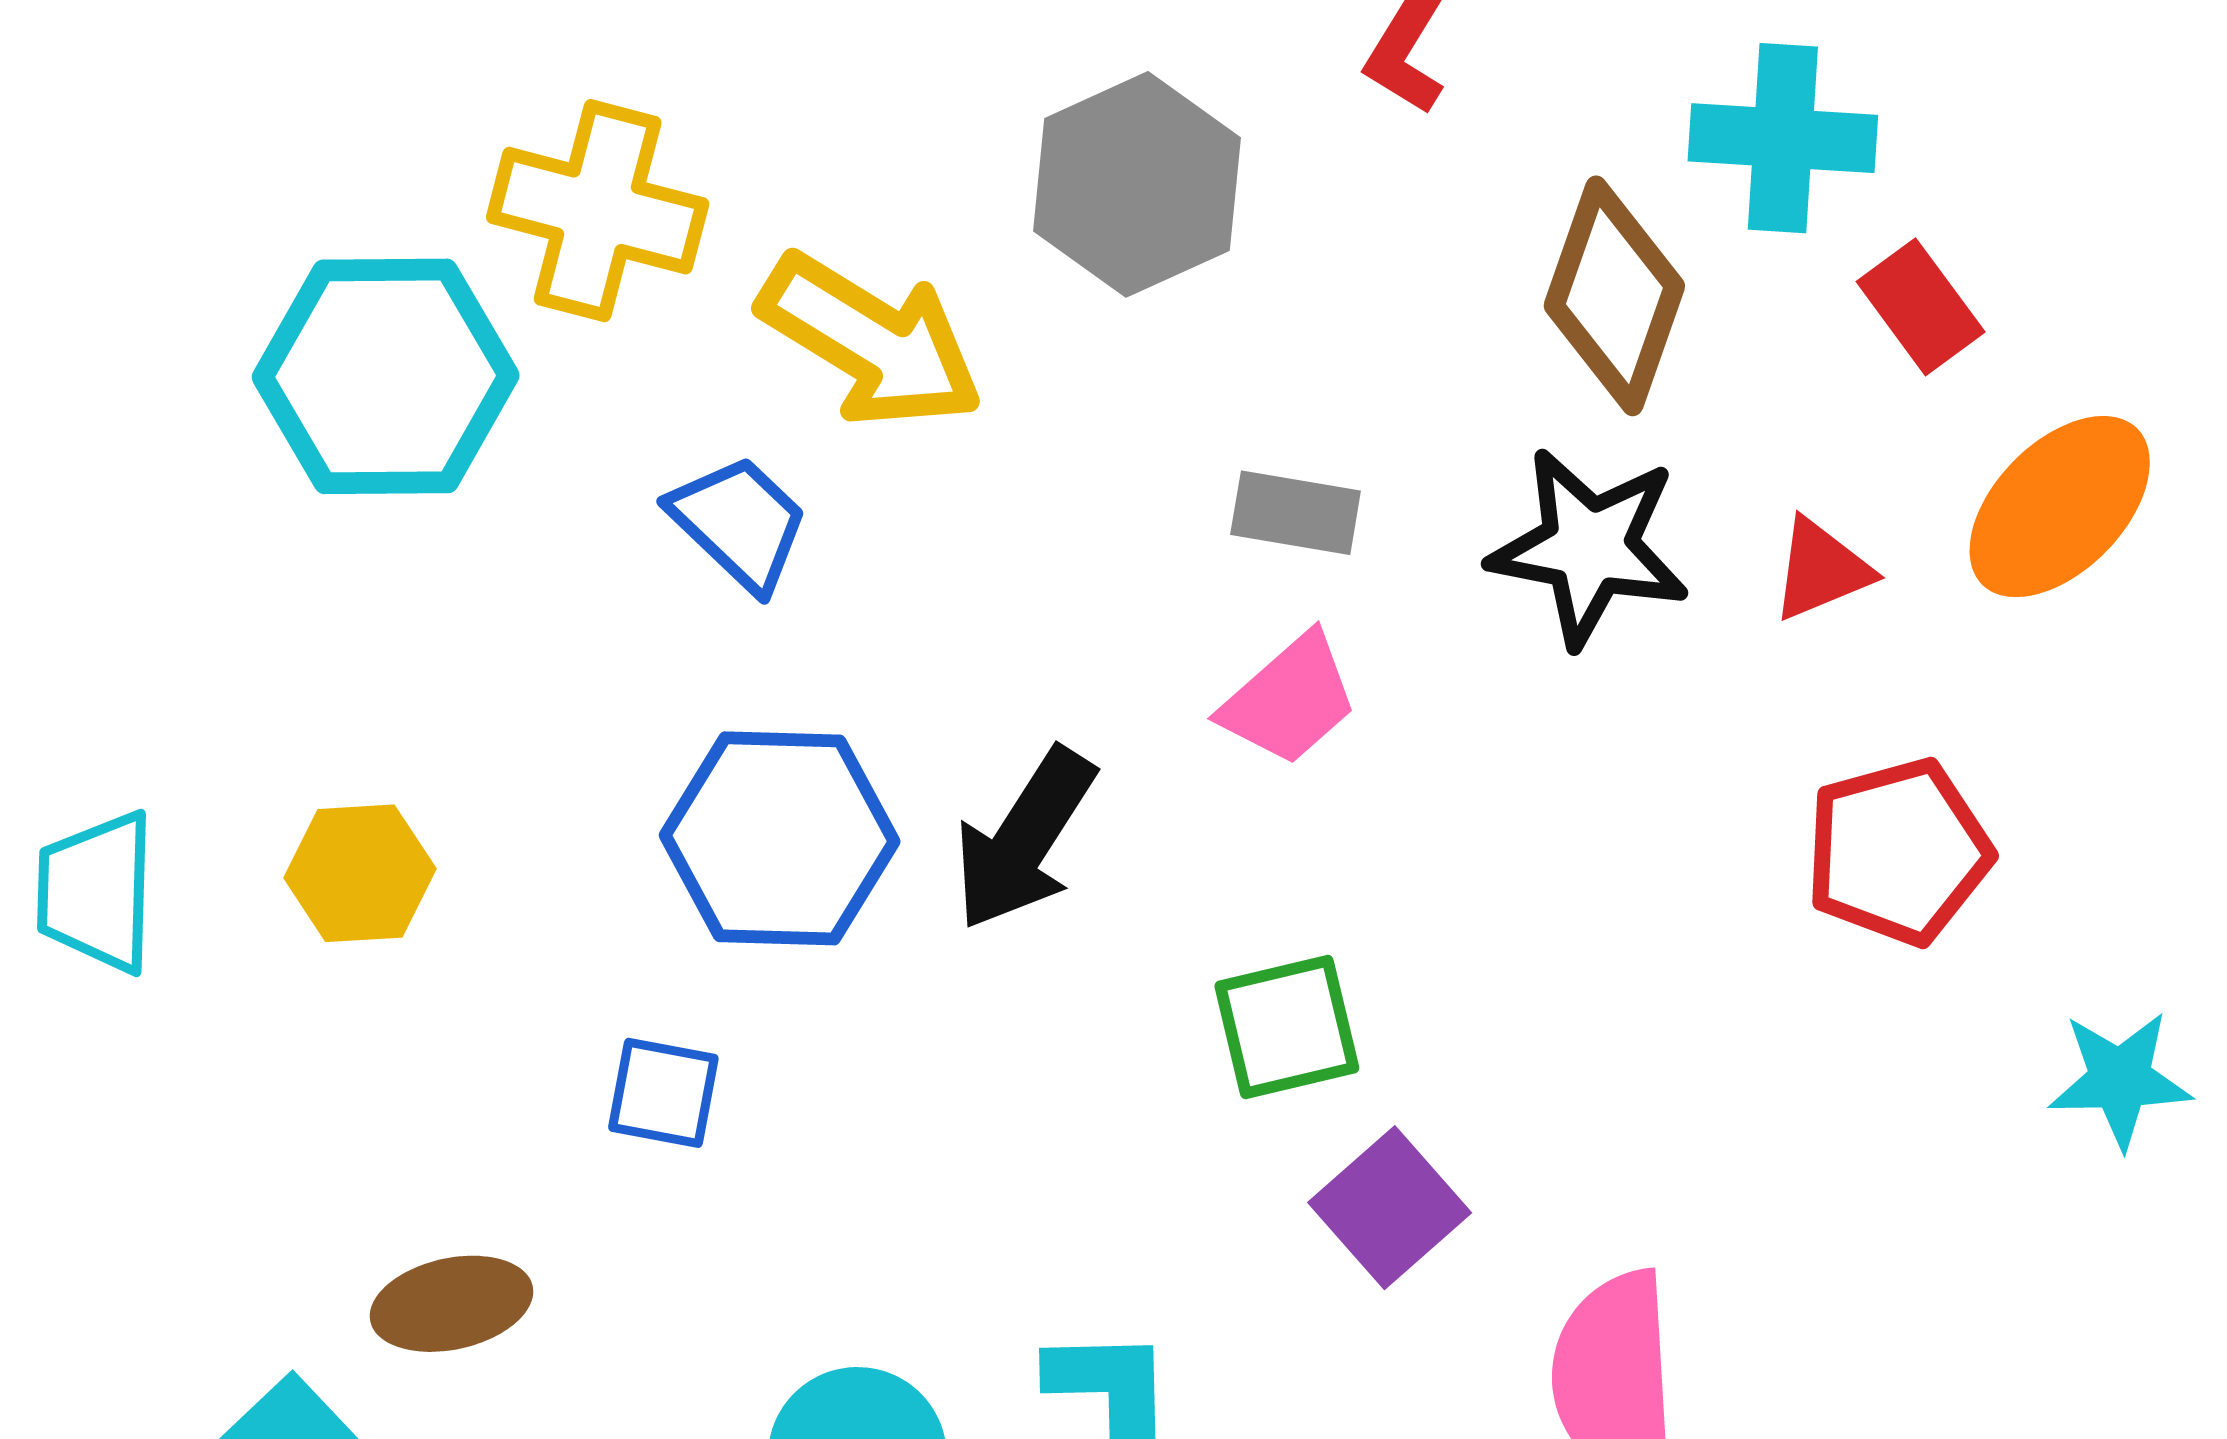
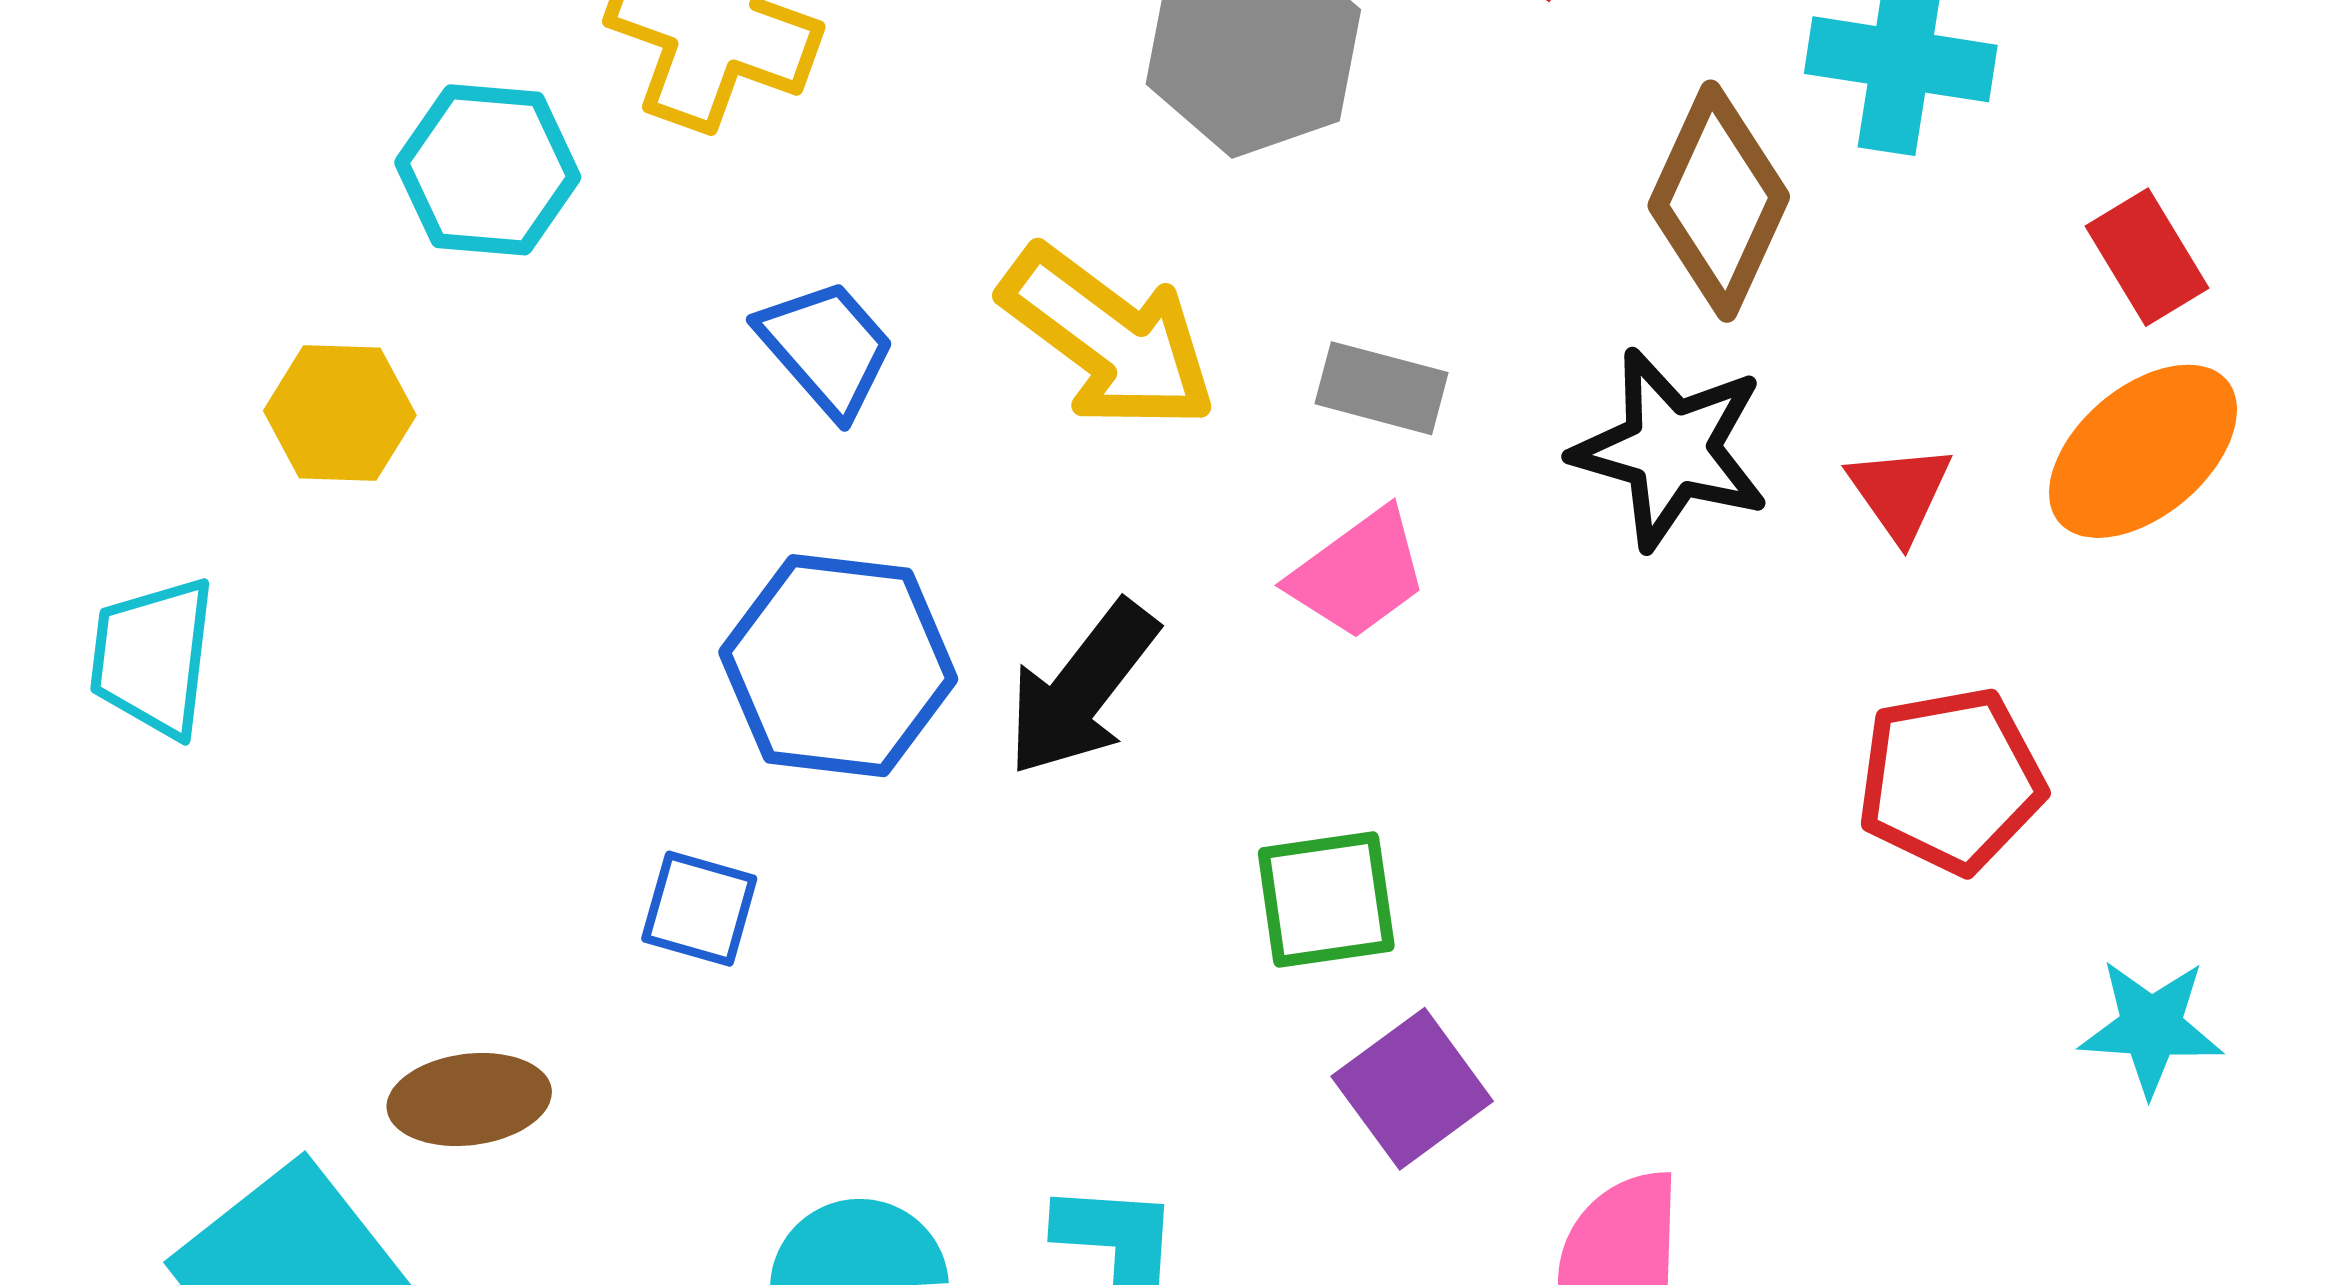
red rectangle: (1921, 307) -> (2147, 257), moved
yellow arrow: (871, 341) -> (1108, 338), moved
cyan hexagon: (386, 376) -> (488, 170), size x0.7
red triangle: (1821, 570) -> (1900, 492), turned -48
yellow hexagon: (360, 873) -> (340, 413), moved

